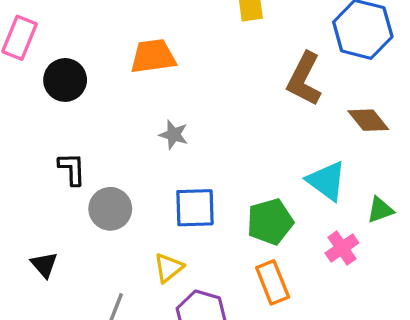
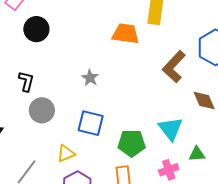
orange trapezoid: (153, 56) -> (126, 34), moved

